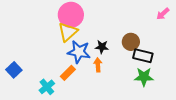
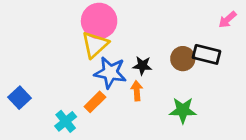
black rectangle: (143, 56) -> (207, 54), moved
green star: (144, 77) -> (183, 110), moved

